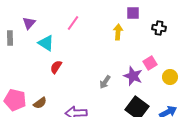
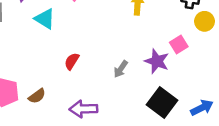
red semicircle: (56, 67) -> (72, 61), moved
yellow circle: (170, 77) -> (205, 21), moved

